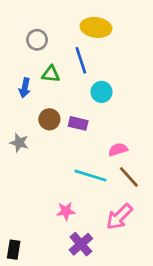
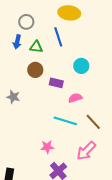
blue arrow: (25, 88) -> (17, 42), moved
cyan circle: (102, 92) -> (81, 66), moved
brown circle: (49, 119) -> (35, 70), moved
pink semicircle: (118, 150) -> (75, 98), moved

